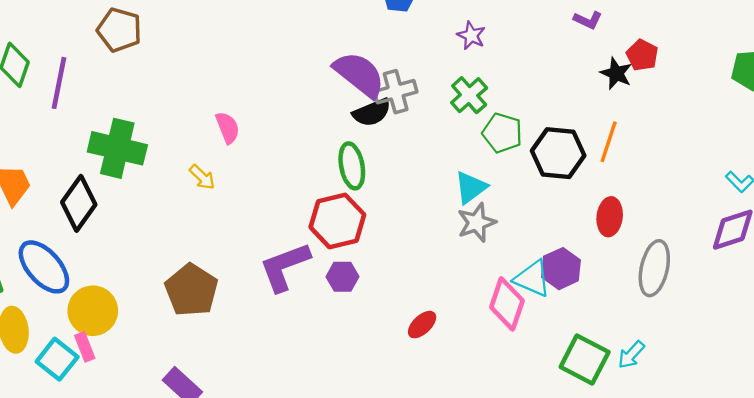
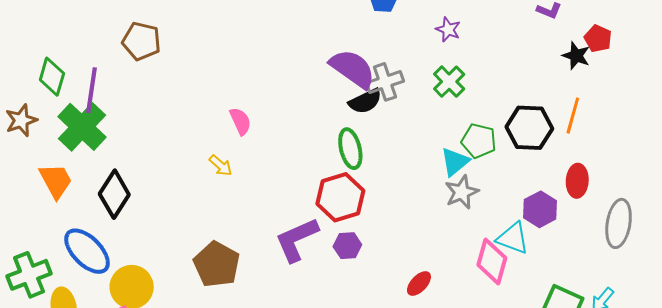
green pentagon: (502, 133) -> (479, 141), moved
green cross: (117, 148) -> (82, 127), moved, turned 33
purple hexagon: (561, 269) -> (540, 209), moved

